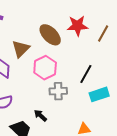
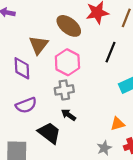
black line: (86, 74) -> (110, 52), moved
gray cross: (58, 91) -> (64, 90), moved

